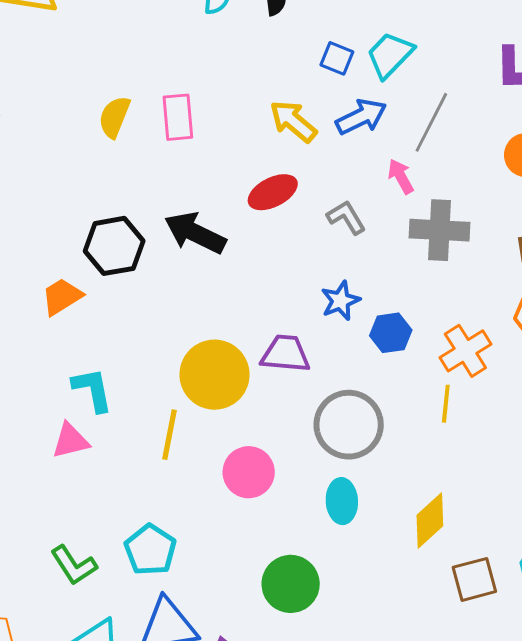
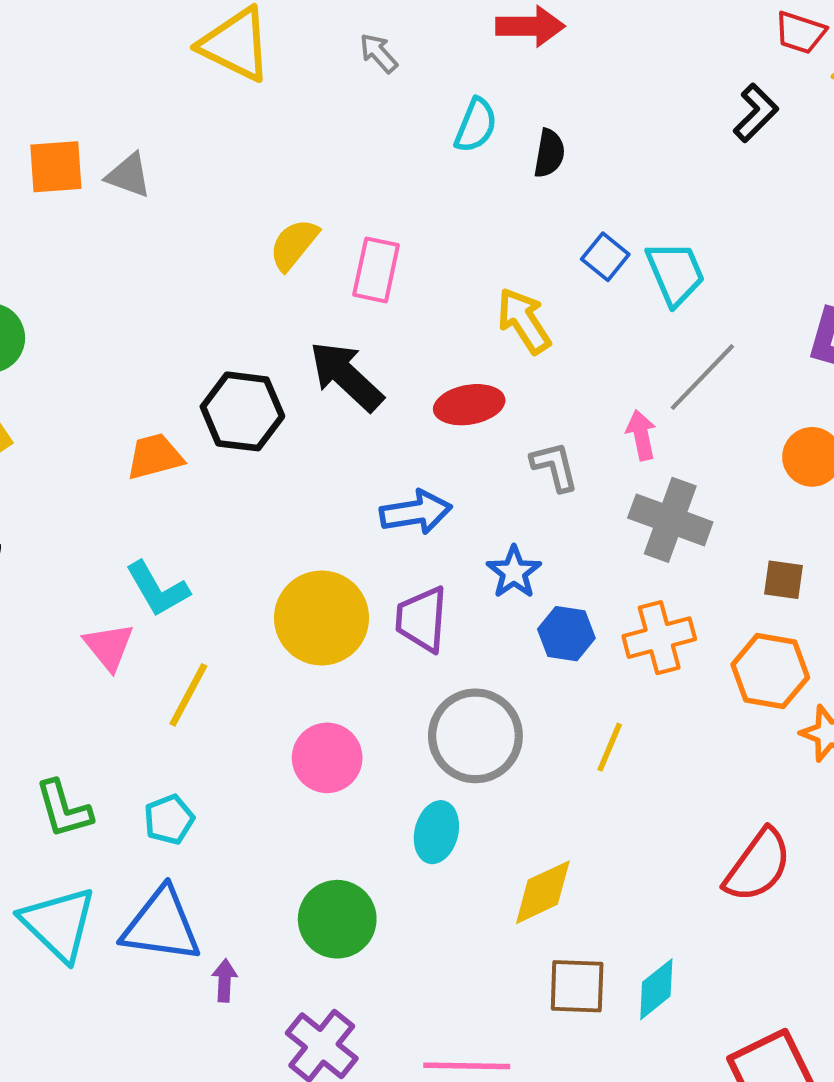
cyan trapezoid: (390, 55) -> (675, 273), turned 96
blue arrow: (361, 117) -> (416, 512), moved
black arrow: (195, 233) -> (346, 376), moved
blue star: (340, 301) -> (514, 572), turned -30
orange cross: (465, 351) -> (659, 638), moved
purple trapezoid: (285, 354) -> (422, 619), turned -108
cyan L-shape: (92, 390) -> (157, 589), turned 144
yellow line: (169, 435) -> (188, 695), moved
pink triangle: (70, 441) -> (109, 646), turned 48
cyan pentagon: (150, 550) -> (169, 819), size x0.7

